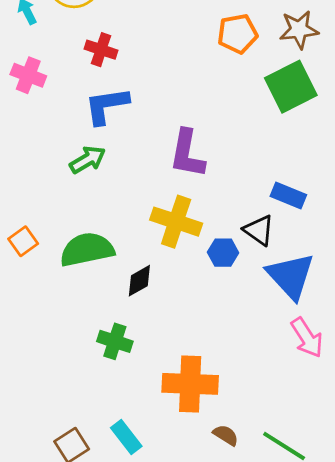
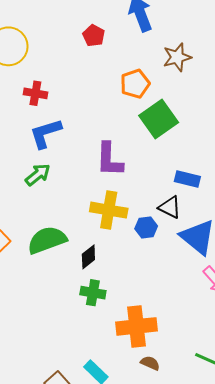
orange pentagon: (238, 34) -> (135, 84), moved
green square: (291, 87) -> (159, 119), moved
green cross: (115, 341) -> (93, 293), moved
brown semicircle: (226, 435) -> (150, 363), moved

